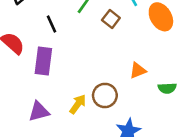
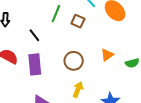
brown circle: (105, 95) -> (74, 61), moved
yellow arrow: (78, 104) -> (78, 90), moved

